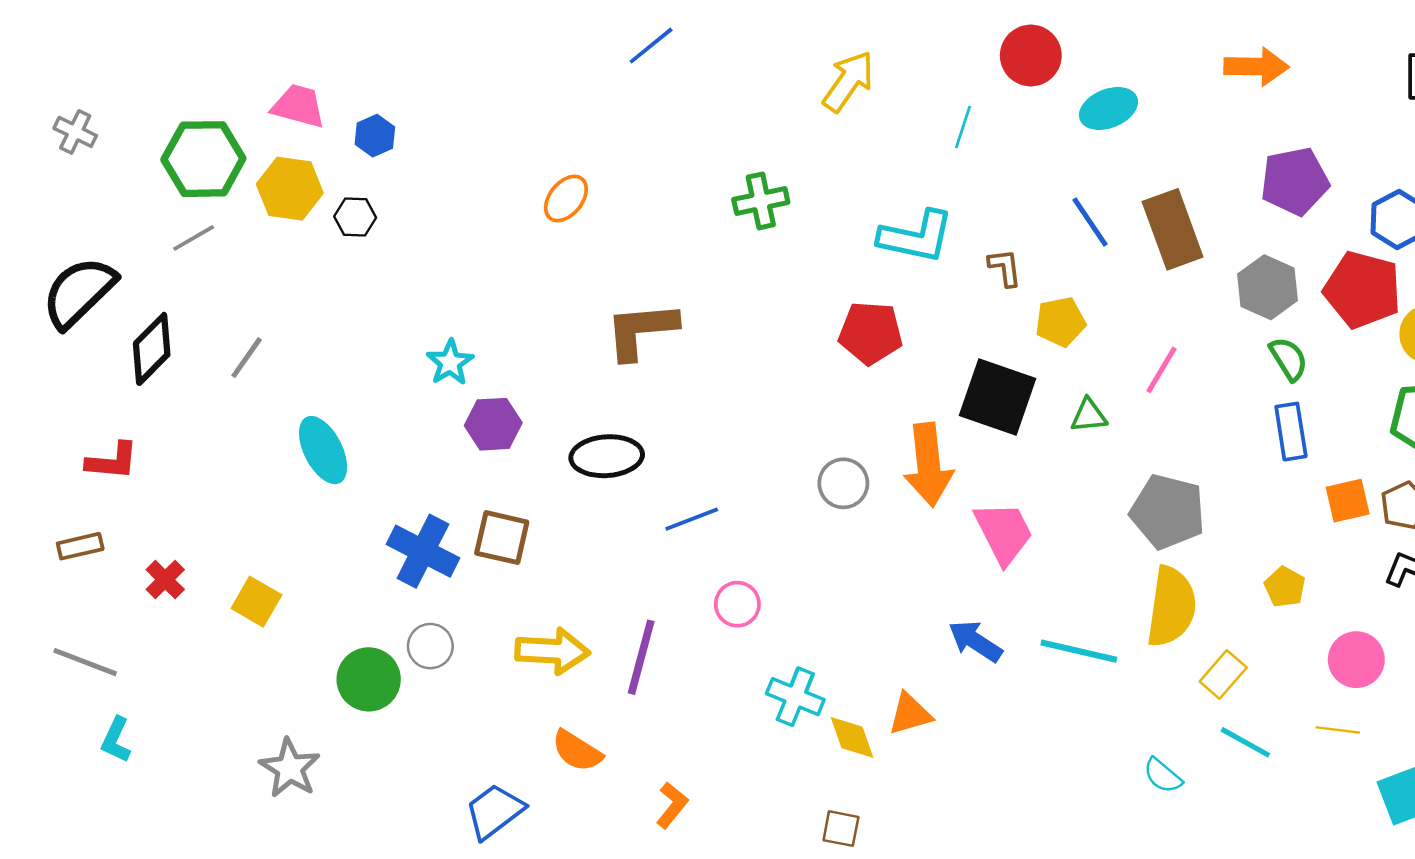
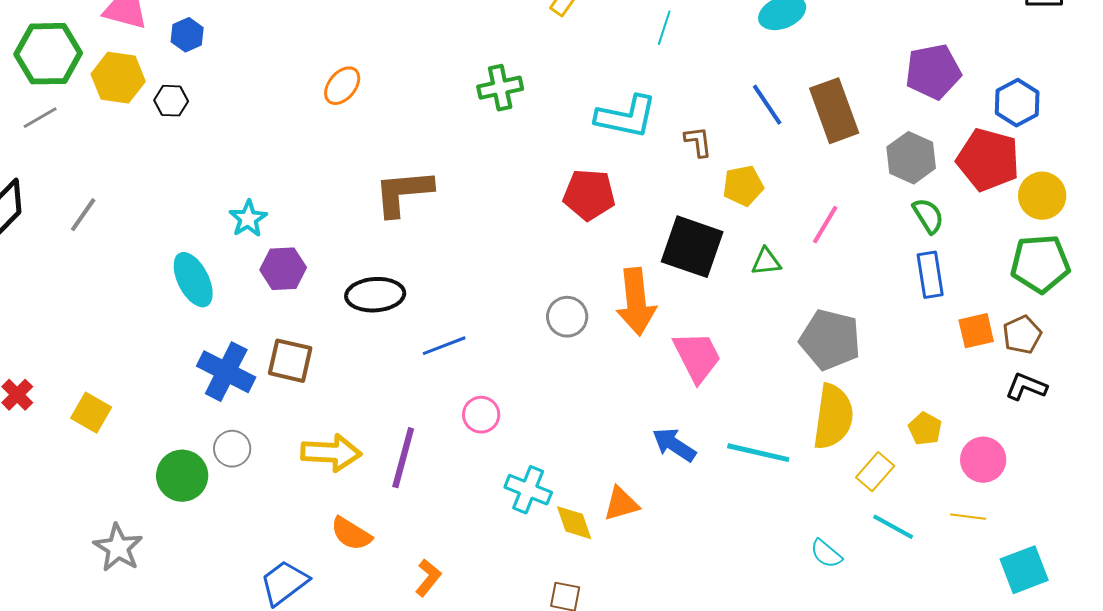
cyan ellipse: (323, 450) -> (193, 280), moved
yellow pentagon: (1285, 587) -> (925, 429), moved

